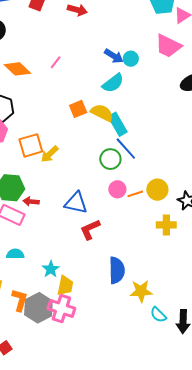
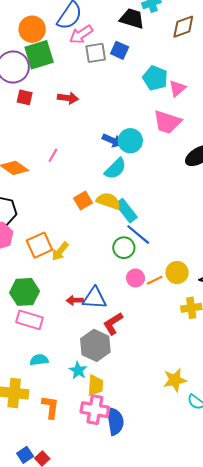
cyan circle: (131, 59) -> (130, 141), size x1.5
red arrow: (31, 201) -> (75, 300), moved
blue semicircle: (117, 270) -> (115, 421), moved
gray hexagon: (38, 308) -> (95, 345), moved

